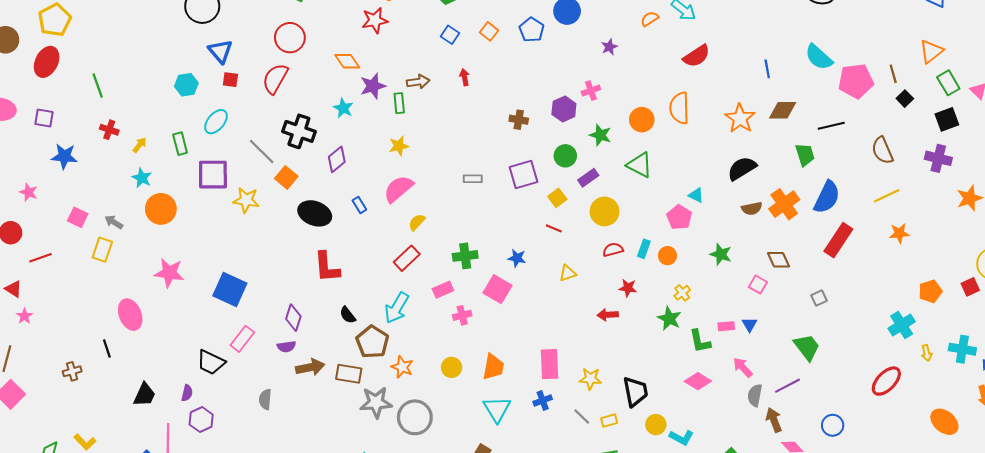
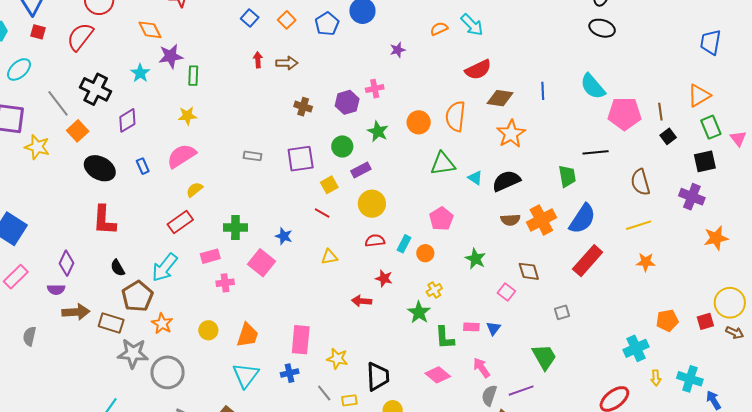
brown arrow: (418, 82) -> (287, 63), moved
brown diamond: (783, 110) -> (500, 98), moved
green triangle: (640, 165) -> (443, 164), moved, turned -44
cyan triangle: (696, 195) -> (475, 178), moved

